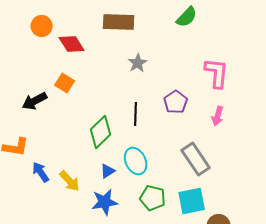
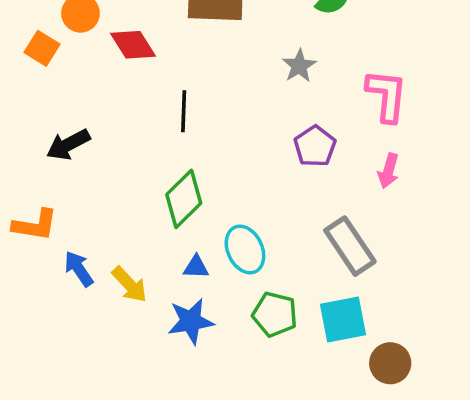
gray star: (138, 63) -> (299, 66), moved
orange square: (65, 83) -> (42, 48), moved
black line: (136, 114) -> (184, 111), moved
blue triangle: (108, 171) -> (196, 267), turned 35

